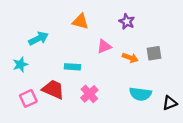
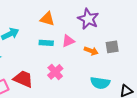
purple star: (127, 22) -> (88, 19), size x1.5
cyan rectangle: (72, 67) -> (46, 43), moved
pink cross: (89, 94) -> (55, 72), moved

